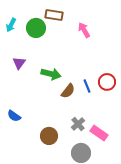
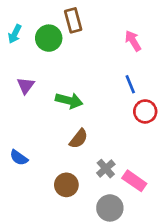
brown rectangle: (54, 15) -> (73, 20), turned 66
pink arrow: (84, 30) -> (133, 41), moved
blue line: (87, 86) -> (130, 84), moved
brown semicircle: (68, 91) -> (79, 139), moved

